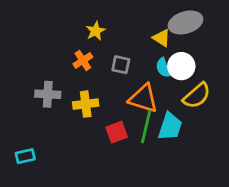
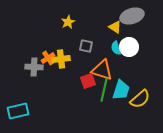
orange cross: (83, 60) -> (48, 58), moved
yellow semicircle: (197, 96) -> (140, 99), moved
yellow cross: (86, 104) -> (61, 59), moved
red square: (117, 132) -> (88, 81), moved
cyan rectangle: (25, 156) -> (18, 111), size x1.5

